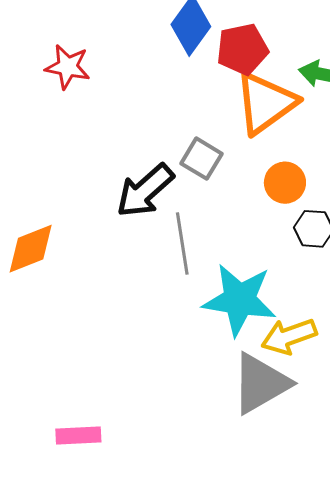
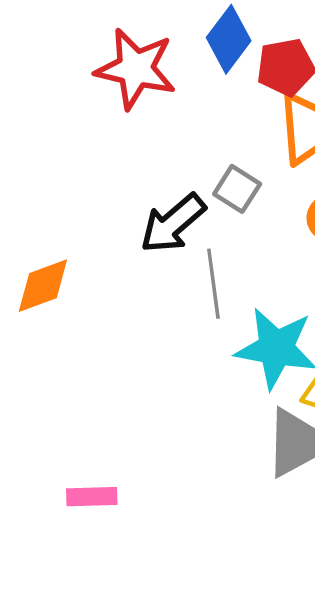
red star: (68, 67) -> (136, 69), moved, size x1.6

